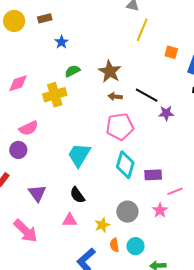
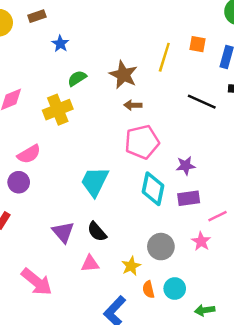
yellow line: (142, 30) -> (164, 57), moved
black line: (147, 95) -> (202, 102), moved
purple star: (166, 113) -> (186, 166), moved
purple triangle: (37, 193) -> (63, 232), moved

